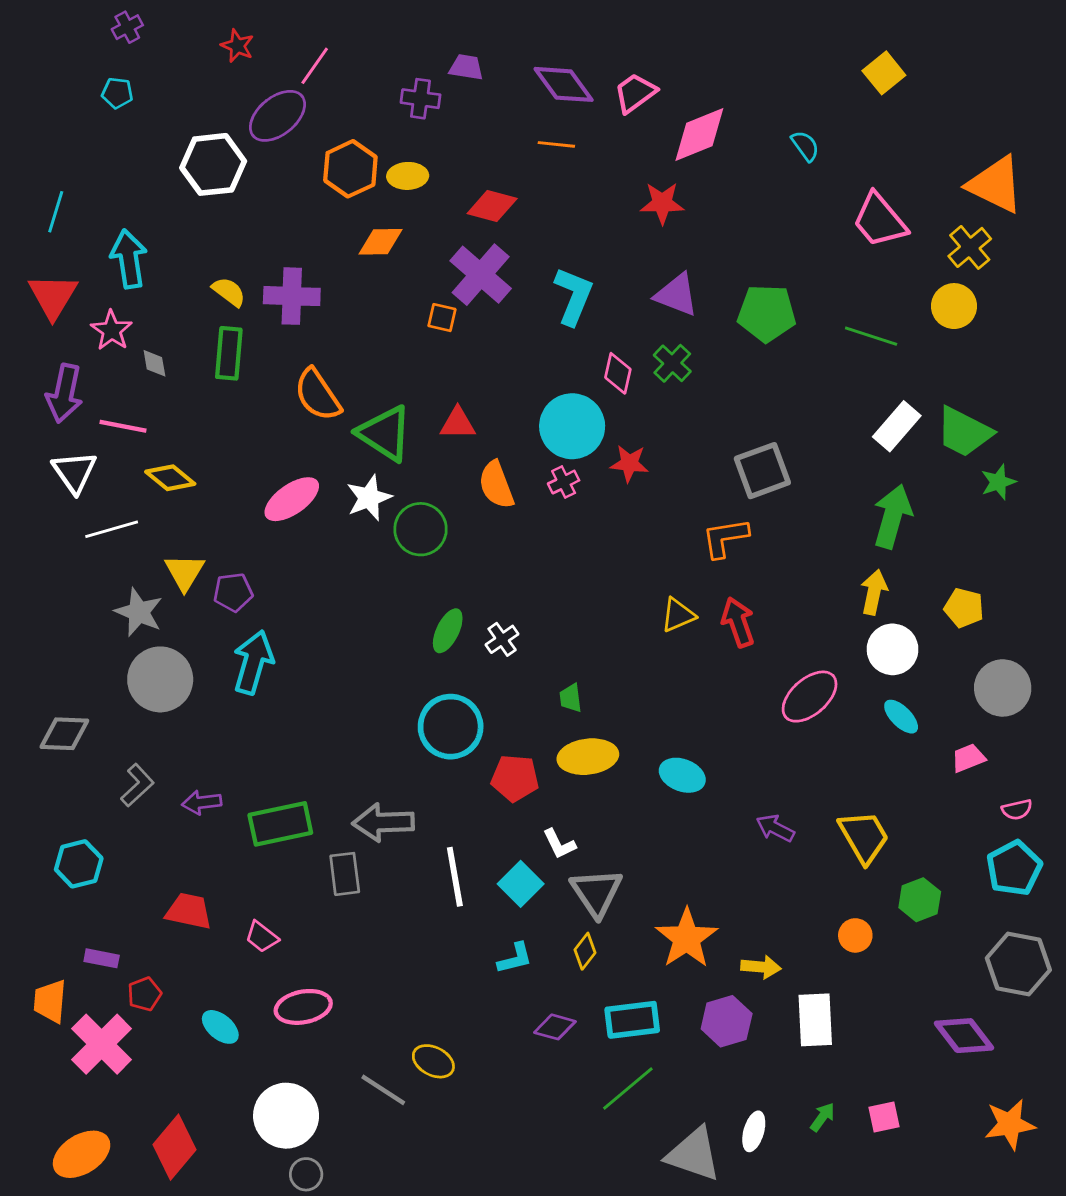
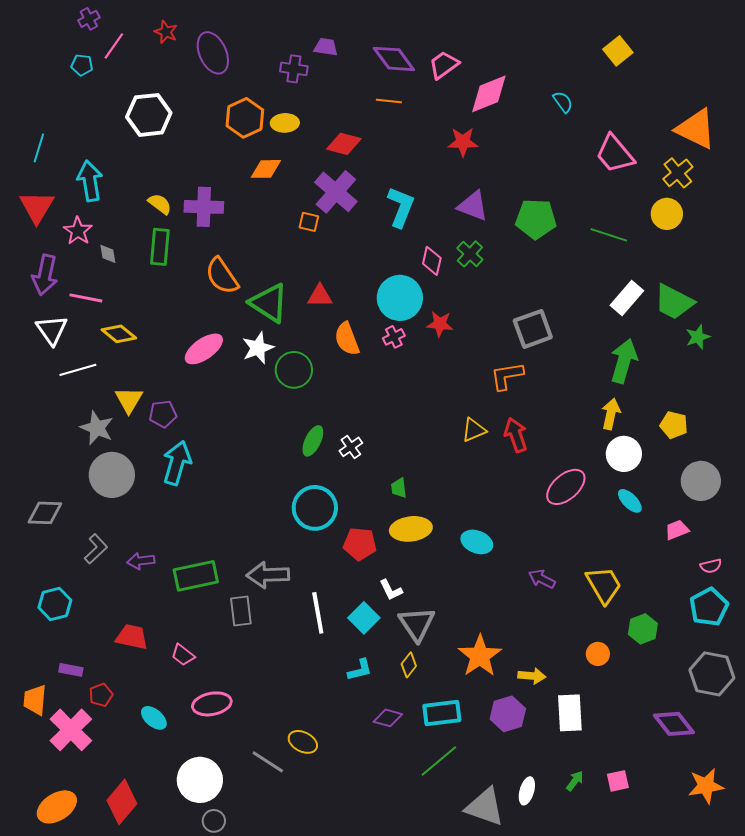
pink line: (315, 66) -> (114, 46), moved
purple ellipse: (277, 116) -> (213, 53), moved, turned -75

